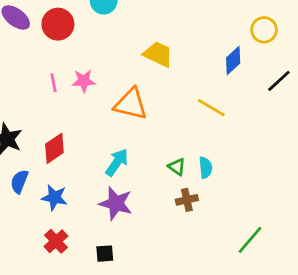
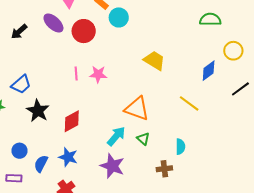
orange triangle: (131, 104) -> (137, 109), moved
green triangle: (177, 167) -> (143, 139), moved
blue semicircle: (19, 182) -> (41, 164), moved

